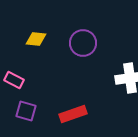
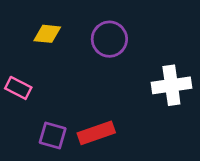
purple square: (26, 111) -> (53, 136), moved

